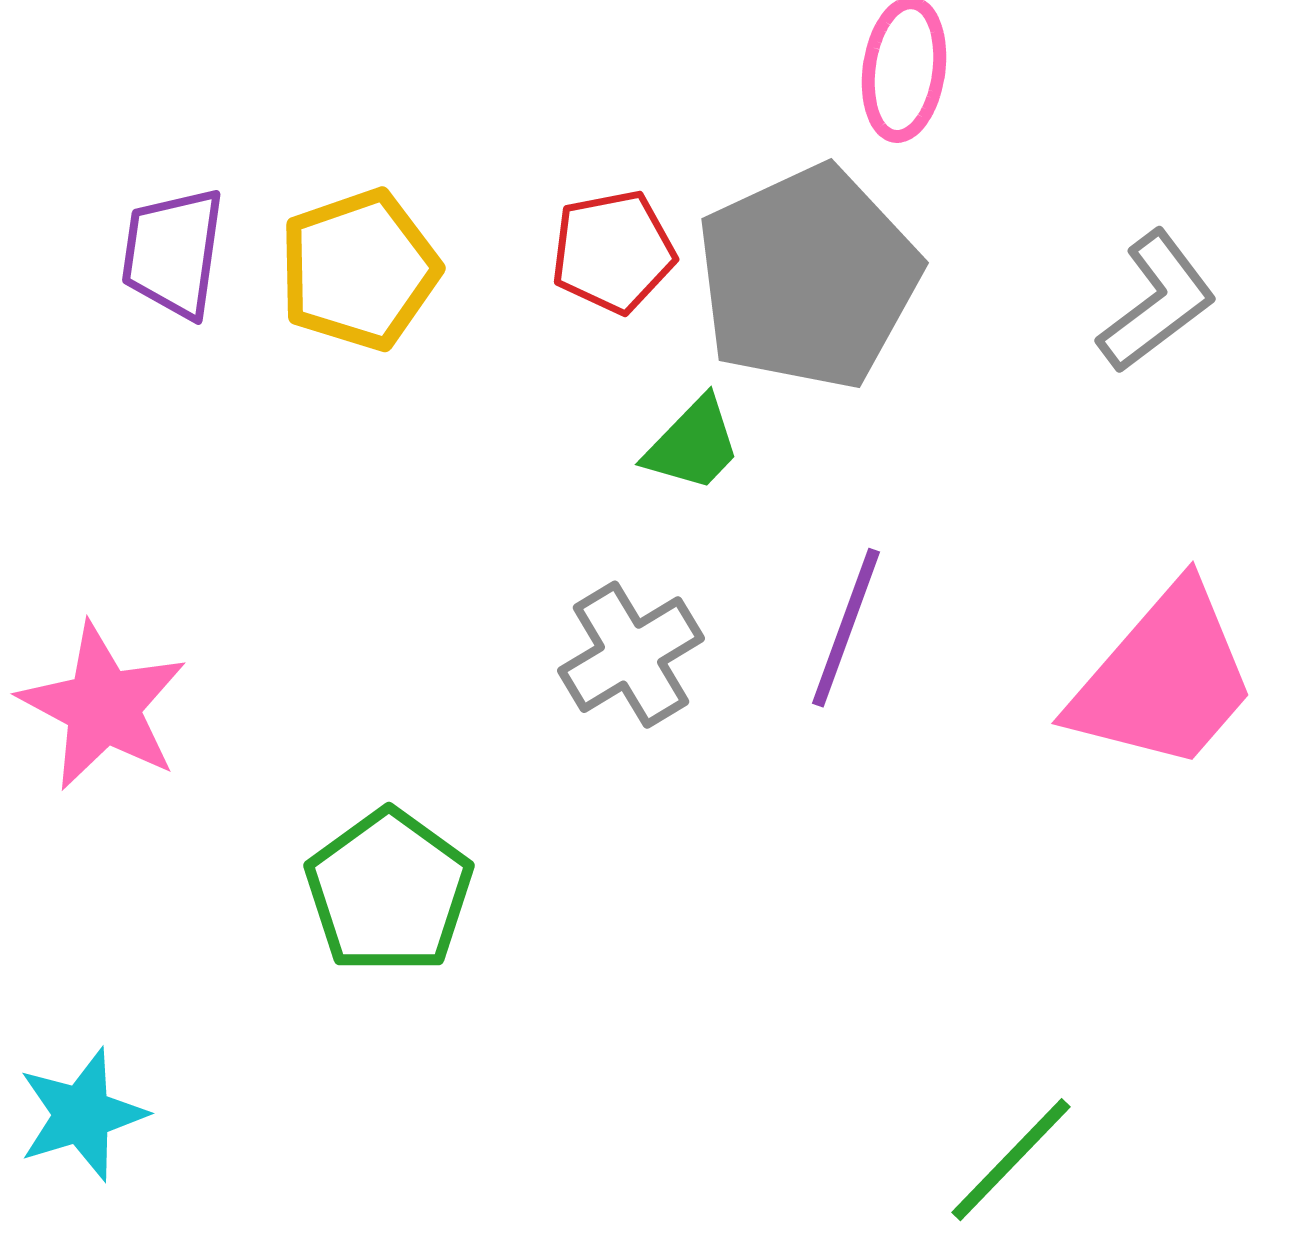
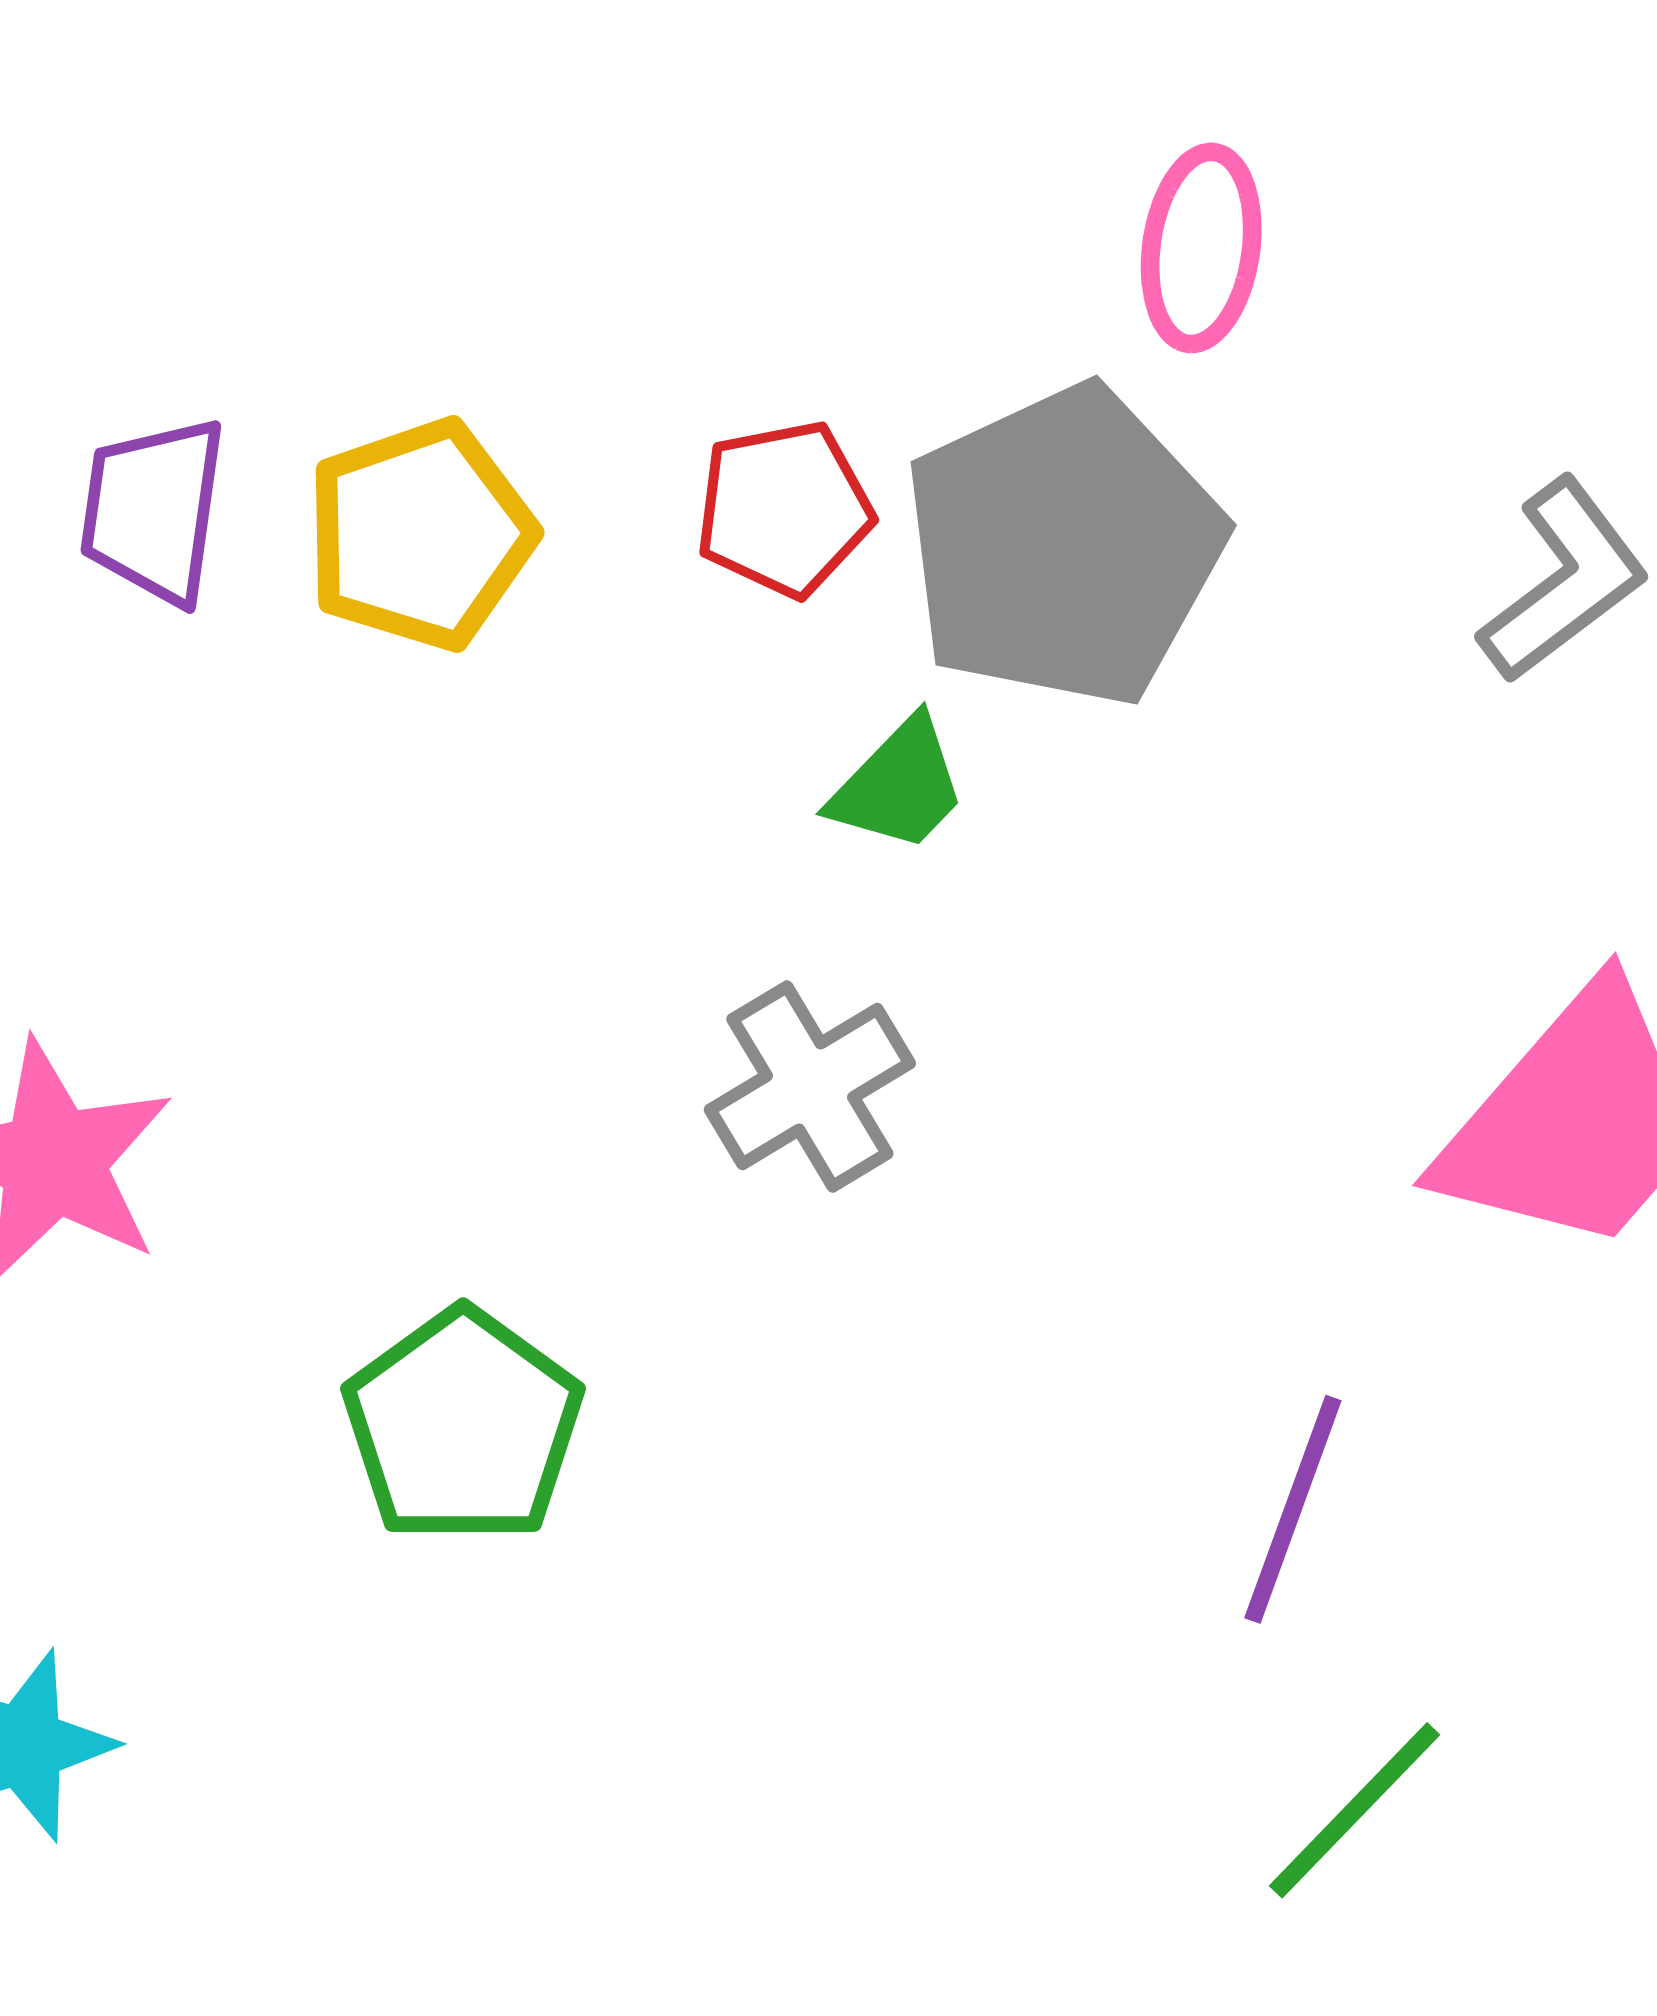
purple line: (846, 628) -> (1293, 1509), moved

